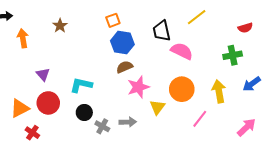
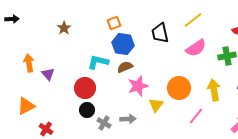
orange arrow: (23, 38) -> (29, 63), moved
pink semicircle: (182, 51) -> (196, 48), moved, turned 120
cyan L-shape: (81, 85) -> (98, 62), moved
red circle: (48, 103) -> (85, 88), moved
red cross: (32, 133) -> (46, 129), moved

